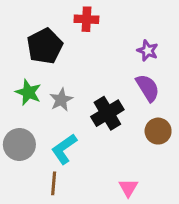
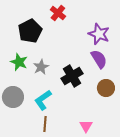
red cross: (86, 19) -> (58, 13), turned 35
purple star: (148, 51) -> (99, 34), size x1.5
brown line: (54, 183) -> (45, 124), moved

